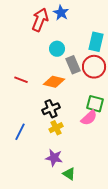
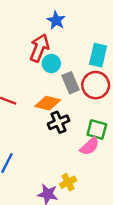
red arrow: (40, 20) -> (39, 48), moved
black cross: (51, 109) -> (58, 122), moved
yellow cross: (56, 128) -> (68, 182), moved

